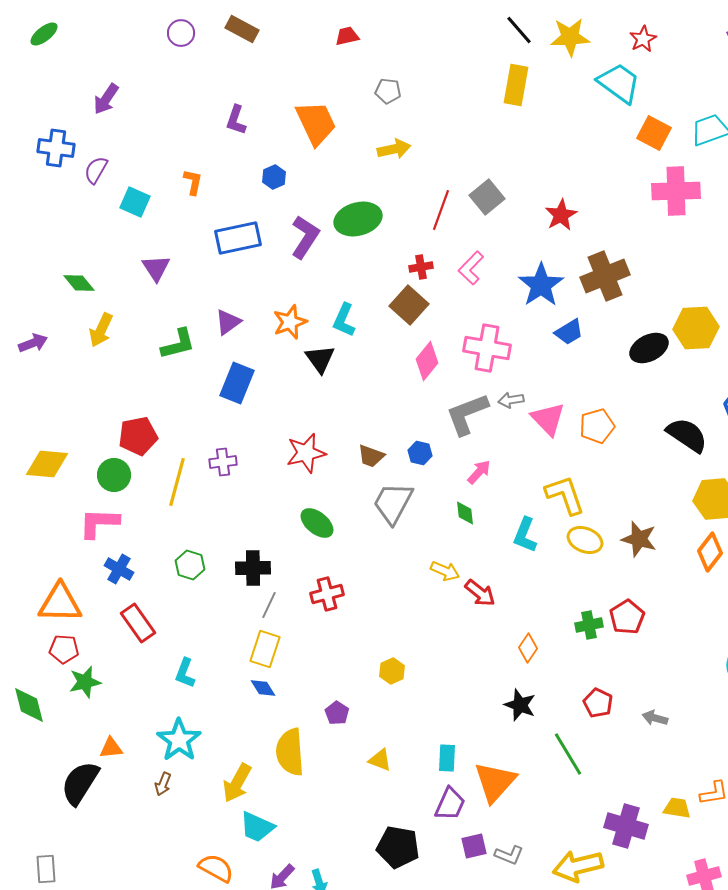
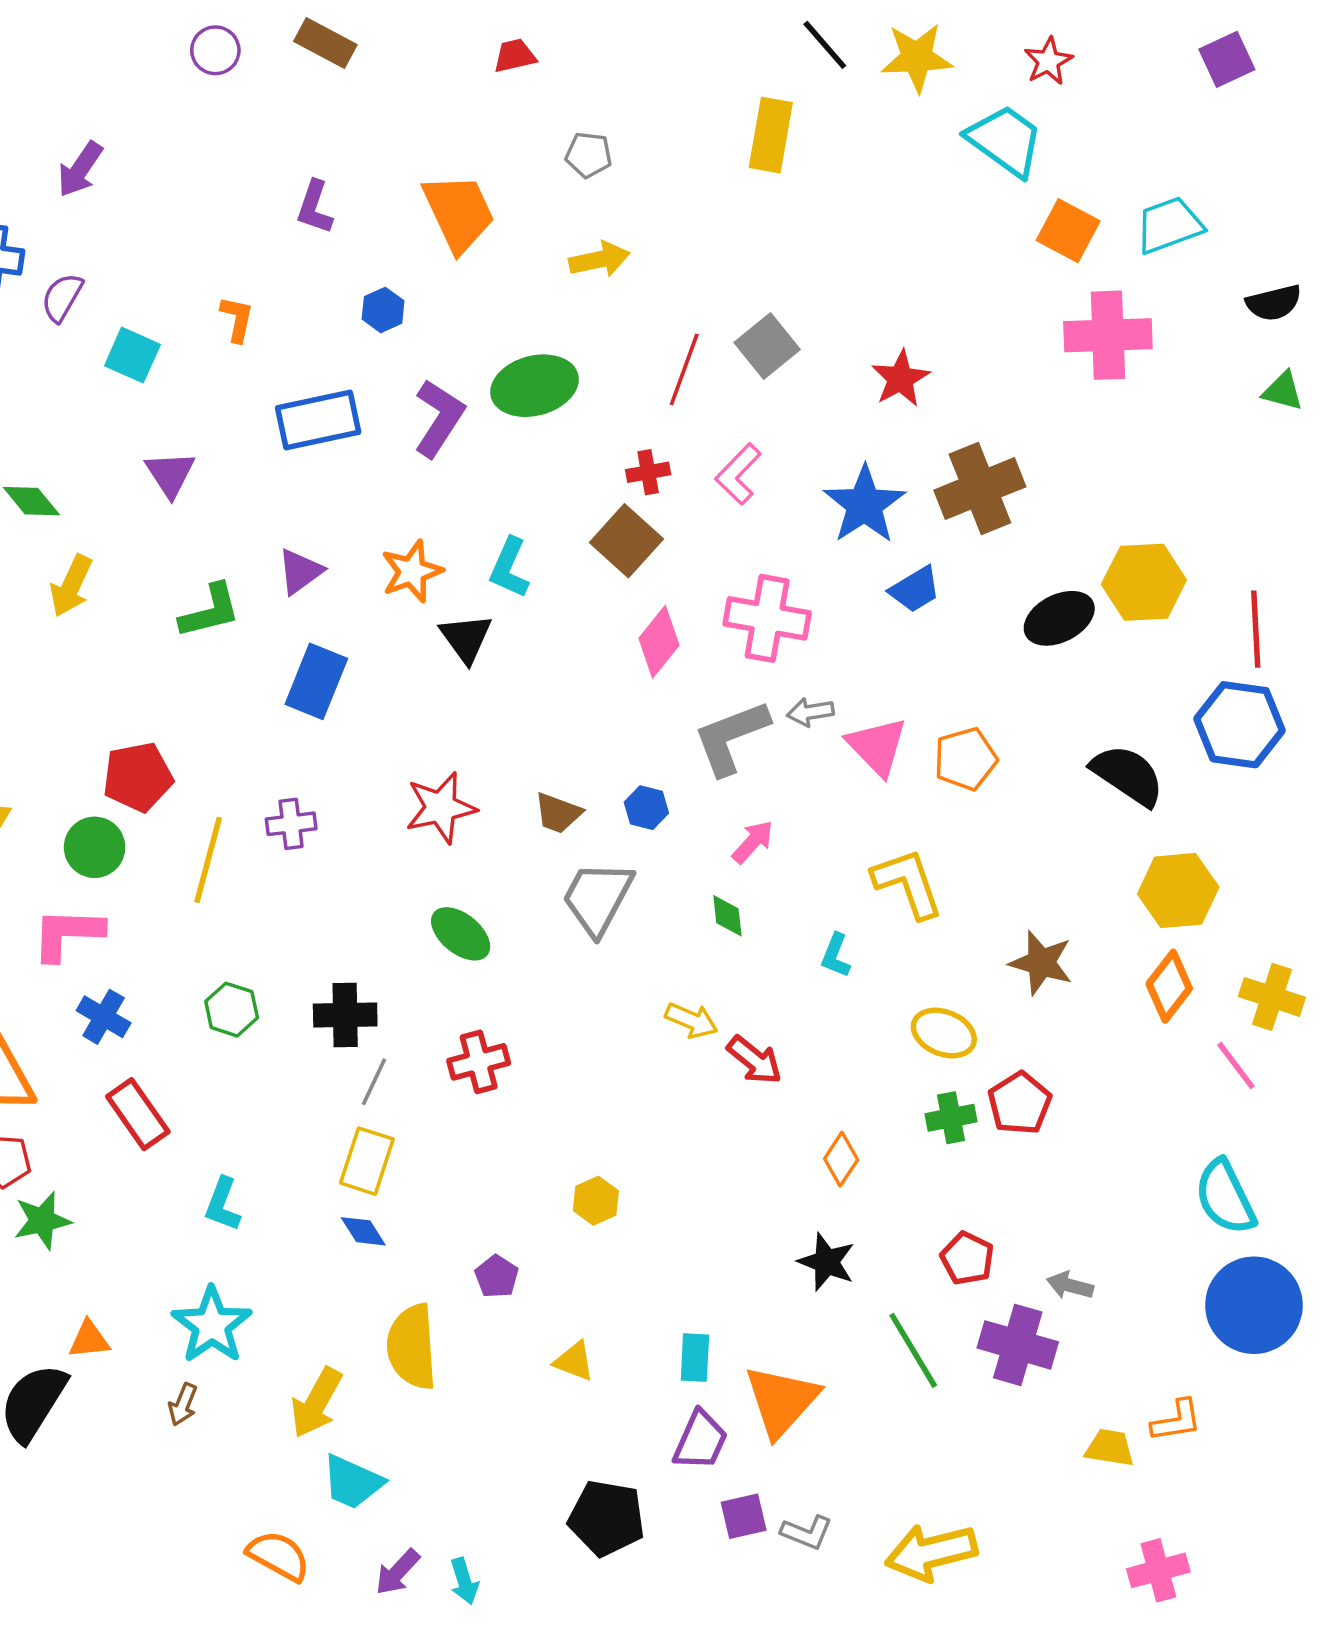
yellow rectangle: (516, 85) -> (771, 135), moved
cyan L-shape: (525, 535) -> (836, 955), size x0.7
yellow ellipse: (585, 540) -> (944, 1033), moved
purple cross: (626, 826) -> (1018, 1345), moved

